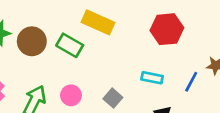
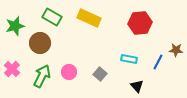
brown circle: (32, 41) -> (40, 43), moved
green rectangle: (70, 45) -> (52, 17), moved

